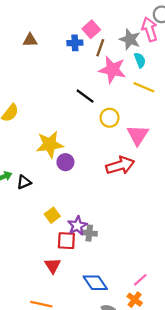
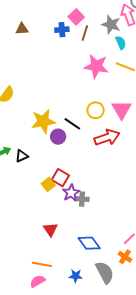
pink star: (112, 70) -> (96, 66), moved
black line: (85, 96) -> (72, 124), moved
yellow circle: (110, 118) -> (96, 110), moved
red square: (66, 241) -> (60, 178), moved, turned 30

